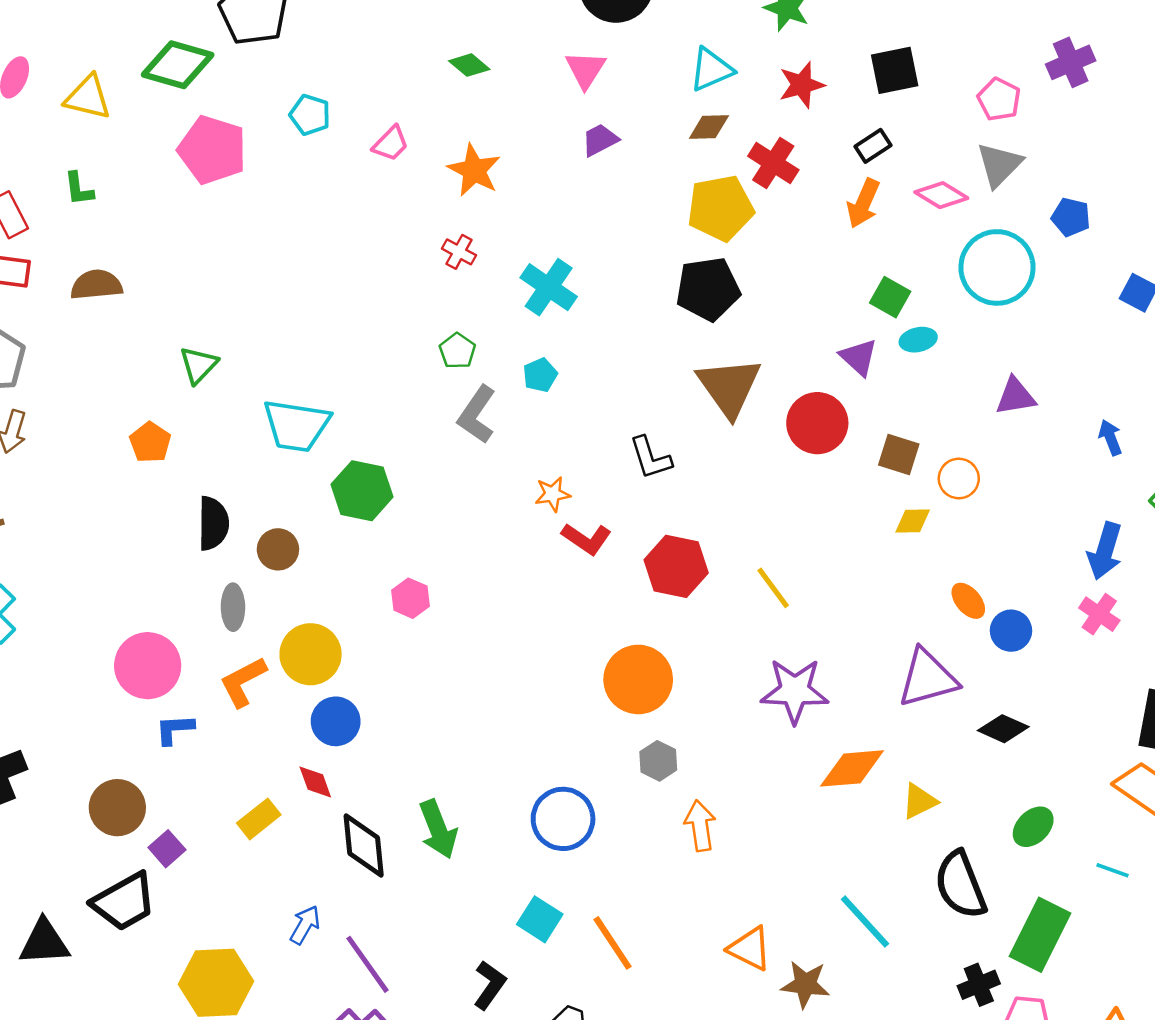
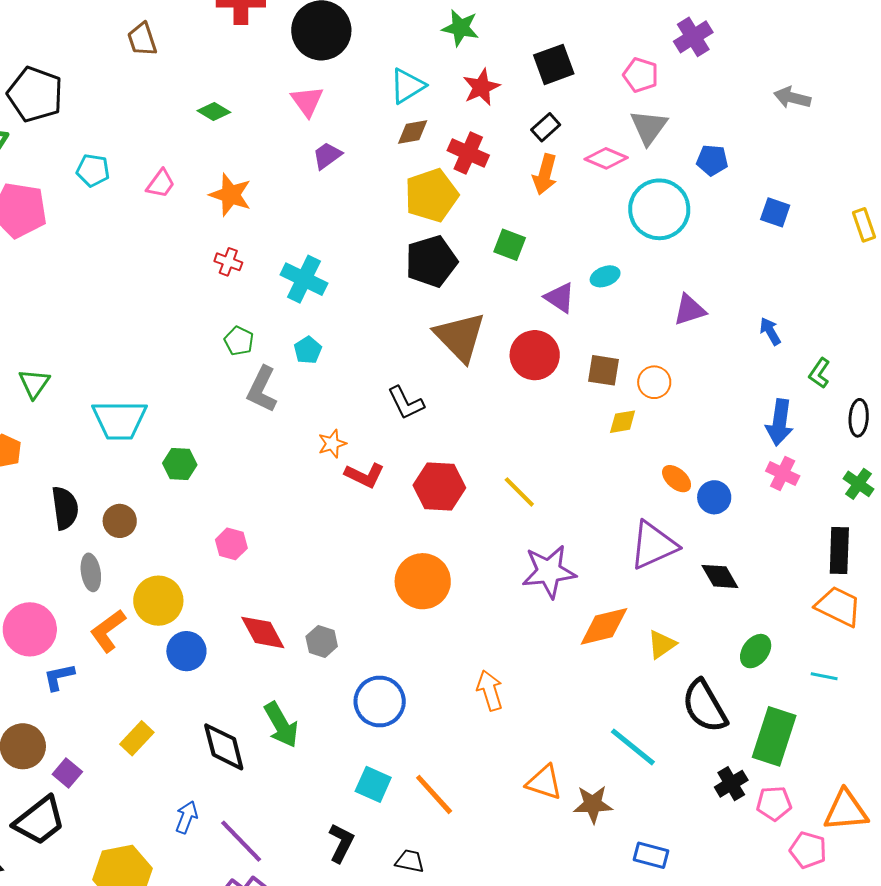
green square: (890, 297) -> (510, 245), moved
green hexagon: (362, 491) -> (180, 464), size x0.7
black diamond: (1003, 729) -> (720, 576), turned 45
gray hexagon: (658, 761) -> (322, 641), moved
red diamond: (315, 782) -> (263, 632), moved, size x1.5

